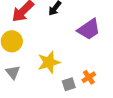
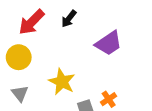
yellow star: (49, 62) -> (62, 82), turned -30

